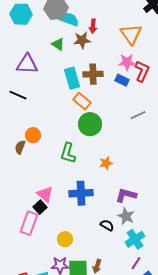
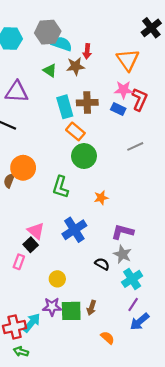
orange circle: (33, 135) -> (23, 168), size x1.5
blue cross: (81, 193) -> (74, 230), turned -30
pink rectangle: (29, 223) -> (19, 262), size x0.6

